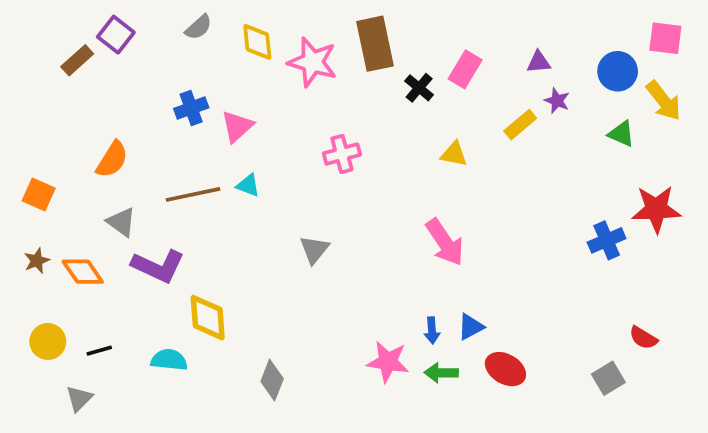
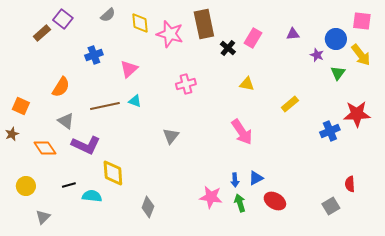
purple star: (557, 101) -> (317, 55), moved
blue cross: (191, 108) -> (94, 55), moved
yellow rectangle: (520, 125) -> (290, 104), moved
green triangle: (621, 134) -> (338, 73), turned 42
brown star: (37, 261) -> (12, 134), moved
red semicircle: (643, 338) -> (350, 184), turned 56
black line: (99, 351) -> (69, 185), moved
green arrow: (441, 373) -> (240, 203), turned 72

